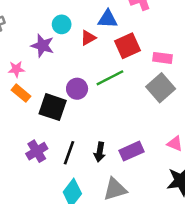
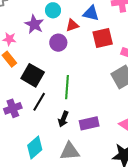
green line: (110, 78) -> (67, 87), moved, turned -70
purple circle: (77, 89) -> (58, 43), moved
black line: (69, 153) -> (39, 102), moved

